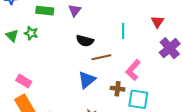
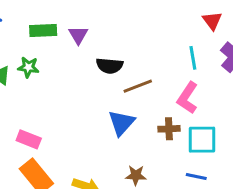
purple triangle: (75, 10) -> (78, 35), moved
cyan line: (123, 31) -> (193, 58), moved

